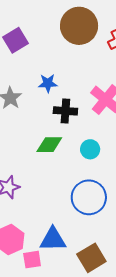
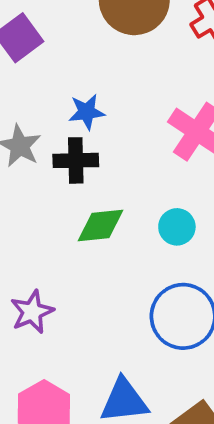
black cross: (65, 111) -> (76, 160), moved

